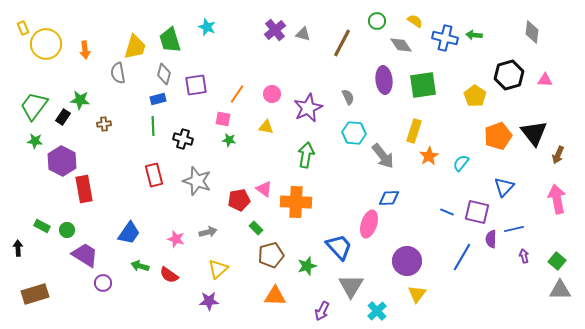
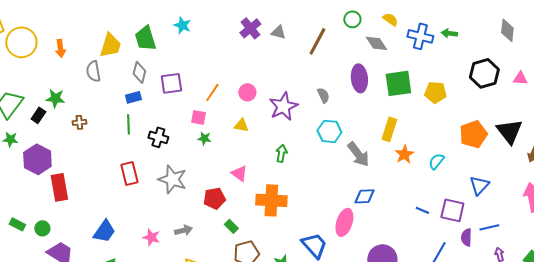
yellow pentagon: (475, 96) -> (435, 92), moved, turned -30
green arrow: (306, 155) -> (281, 153), size x0.7
pink triangle: (264, 189) -> (239, 173), moved

